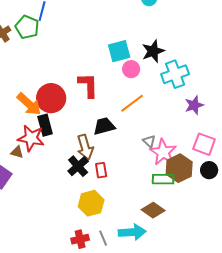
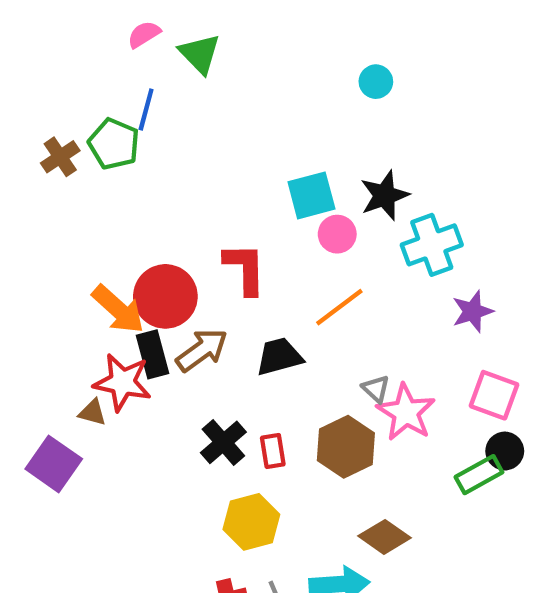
brown arrow: (85, 147) -> (202, 350), moved, turned -110
brown hexagon: (179, 168) -> (346, 447), moved
green rectangle: (163, 179) -> (479, 475), moved, turned -30

